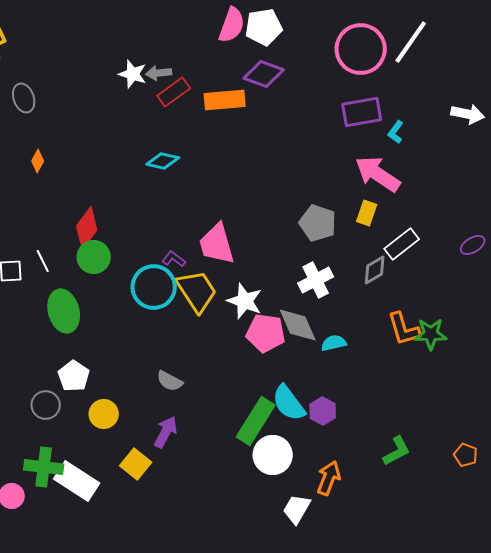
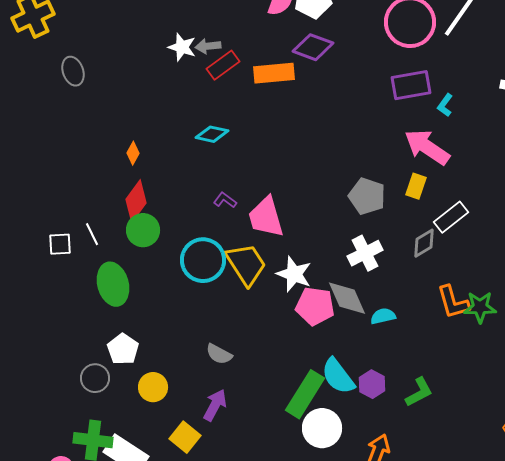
orange diamond: (38, 161) -> (133, 153), moved
purple L-shape: (174, 259) -> (225, 200), moved
green L-shape: (397, 451) -> (419, 392), moved

